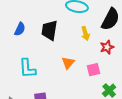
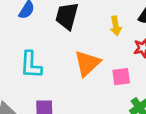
orange triangle: (68, 63) -> (87, 63), size x1.5

